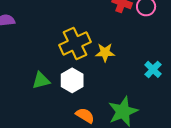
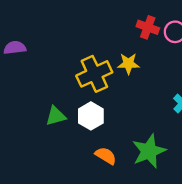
yellow star: (105, 52) -> (128, 64), moved

